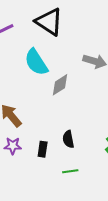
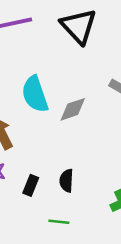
cyan semicircle: (36, 62) -> (35, 94), moved

